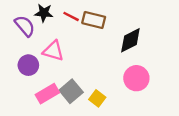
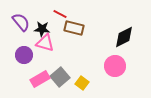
black star: (44, 13) -> (42, 29), moved
brown rectangle: (94, 20) -> (74, 28), moved
black diamond: (130, 40) -> (124, 37), moved

